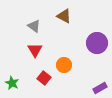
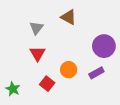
gray triangle: (34, 26) -> (36, 28), turned 32
purple rectangle: (100, 88) -> (96, 73), moved

